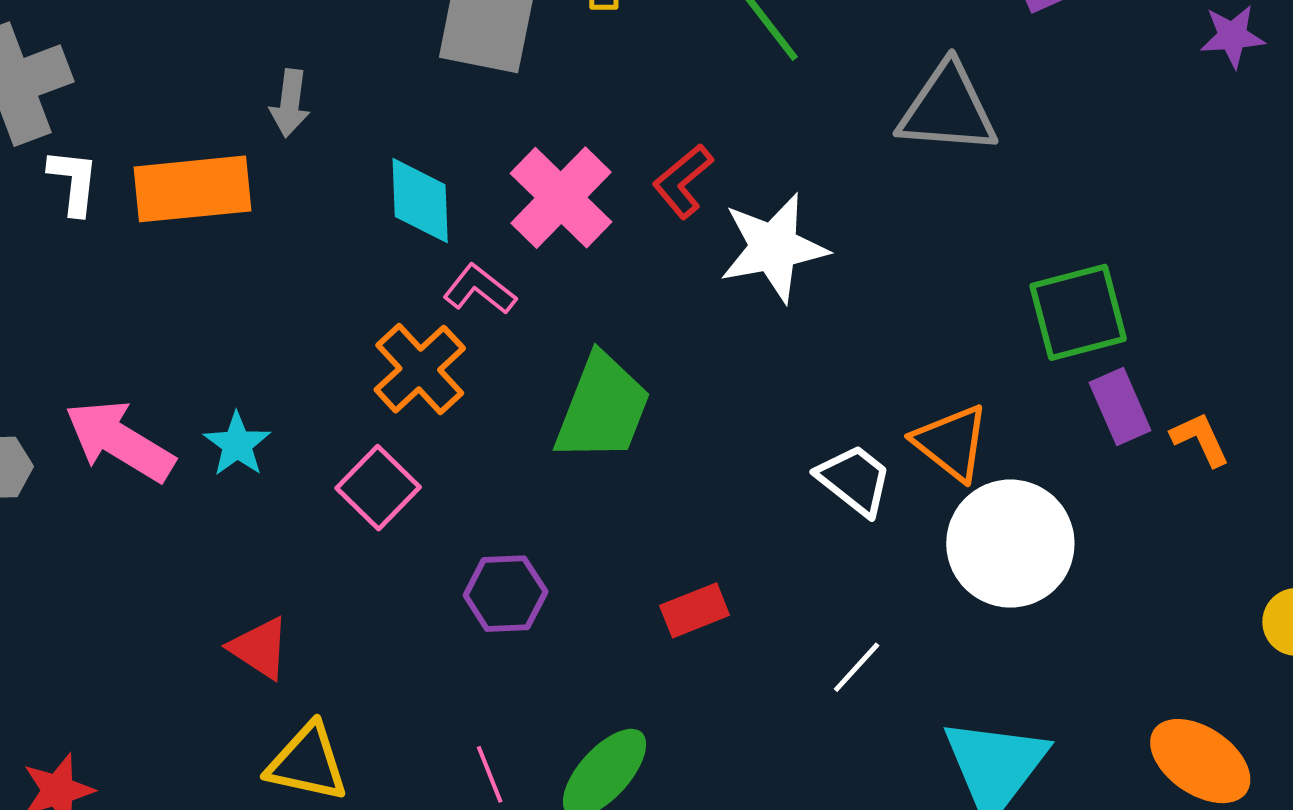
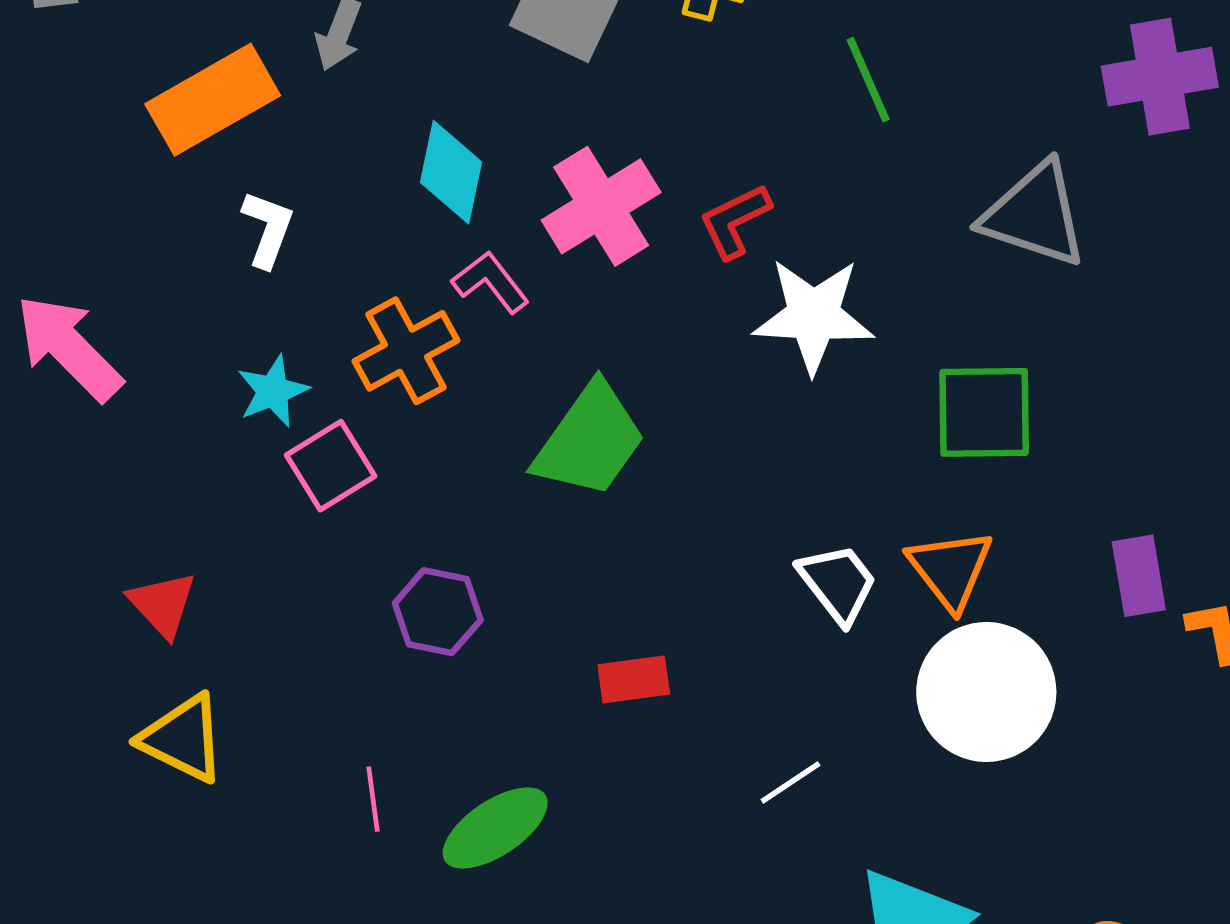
white L-shape: (73, 182) -> (268, 229), moved
orange rectangle: (193, 189) -> (213, 100), turned -38
green square: (1078, 312) -> (984, 412), moved
cyan star: (237, 444) -> (273, 391), moved

